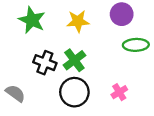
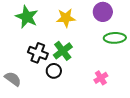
black circle: (74, 92) -> (54, 71), moved, size x0.6

